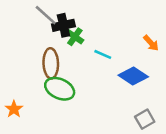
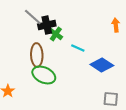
orange arrow: (151, 43) -> (116, 25), moved, turned -144
gray square: (145, 119) -> (111, 99), turned 35

